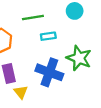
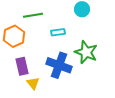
green line: (33, 18) -> (33, 15), moved

